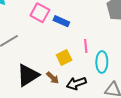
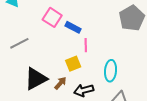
pink line: (86, 46) -> (86, 45), moved
brown arrow: (53, 78) -> (60, 83), turned -96

